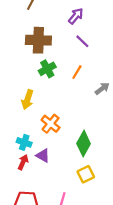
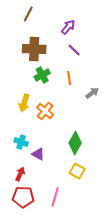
orange line: (77, 72) -> (69, 78), turned -40
orange cross: (51, 124) -> (45, 111), moved
red arrow: (23, 162) -> (20, 174), moved
yellow square: (86, 174) -> (77, 171), turned -35

